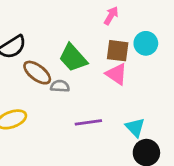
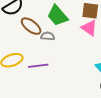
purple line: (88, 122) -> (38, 66), moved

